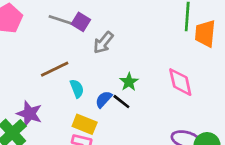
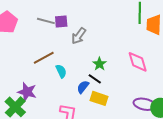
purple square: (81, 22) -> (61, 21), turned -32
blue semicircle: (104, 99) -> (83, 87), moved
yellow rectangle: (85, 124) -> (99, 98), moved

